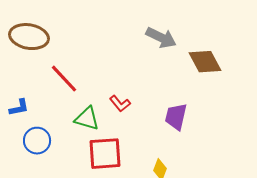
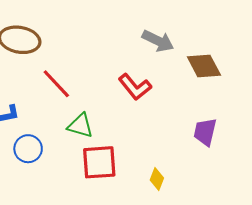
red L-shape: (120, 104) -> (135, 87), moved, size x1.5
purple trapezoid: (176, 117) -> (205, 132), moved

